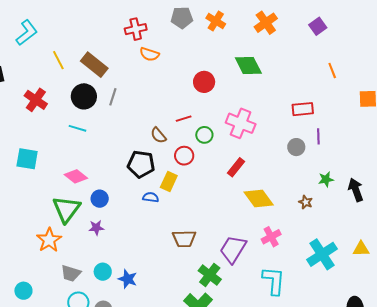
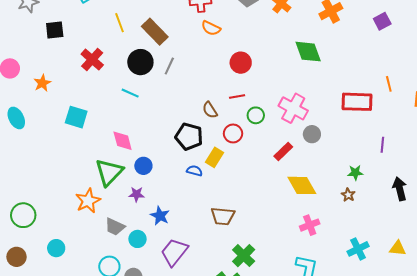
orange line: (332, 70) -> (389, 84), moved
red circle: (204, 82) -> (241, 63), moved
red rectangle: (303, 109) -> (357, 102), size x1.4
purple line: (318, 136) -> (382, 145), moved
gray circle: (296, 147) -> (312, 134), moved
pink diamond: (76, 176) -> (123, 141), turned 30
green star: (326, 179) -> (355, 173), moved
purple trapezoid: (233, 249) -> (174, 252), moved
cyan cross: (322, 254) -> (358, 249), size x0.7
gray trapezoid: (71, 273) -> (115, 227), moved
blue star: (128, 279) -> (160, 216), moved

